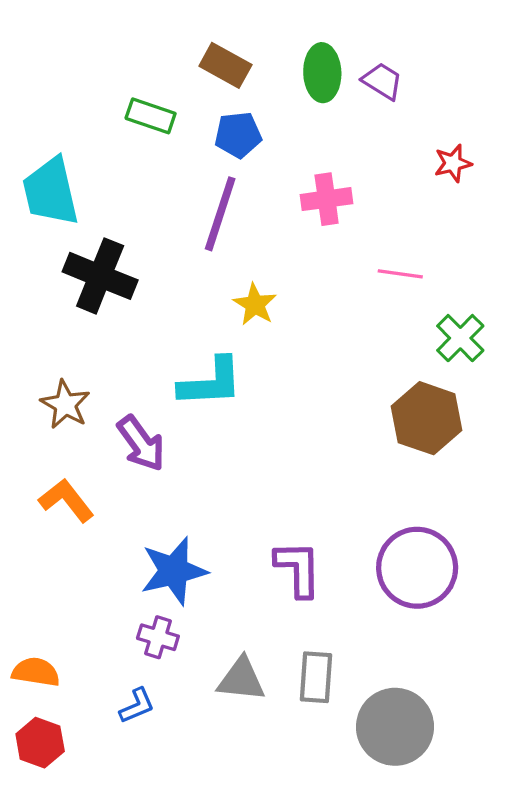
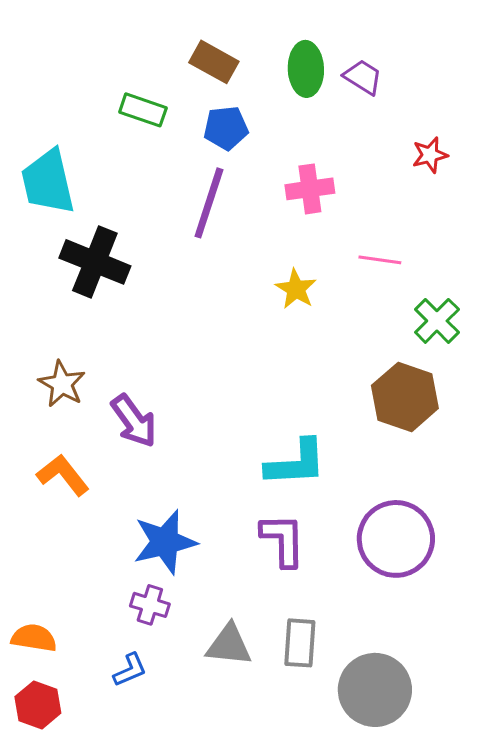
yellow star: (255, 304) -> (296, 289), moved
cyan L-shape: (211, 382) -> (296, 463), moved

